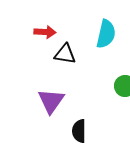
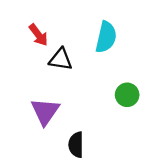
red arrow: (45, 32) -> (38, 35), turned 50

